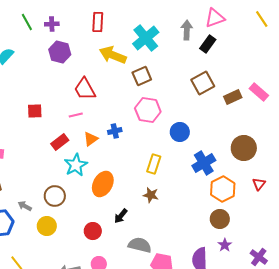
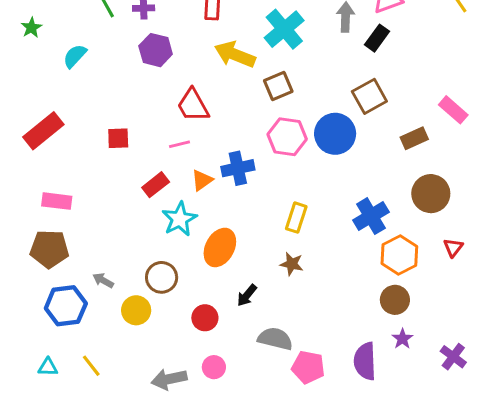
brown rectangle: (233, 97) -> (414, 138), moved
blue cross: (115, 131) -> (238, 168), size x1.5
blue circle: (180, 132) -> (335, 134), moved, size x1.4
brown circle: (55, 196) -> (162, 277), moved

